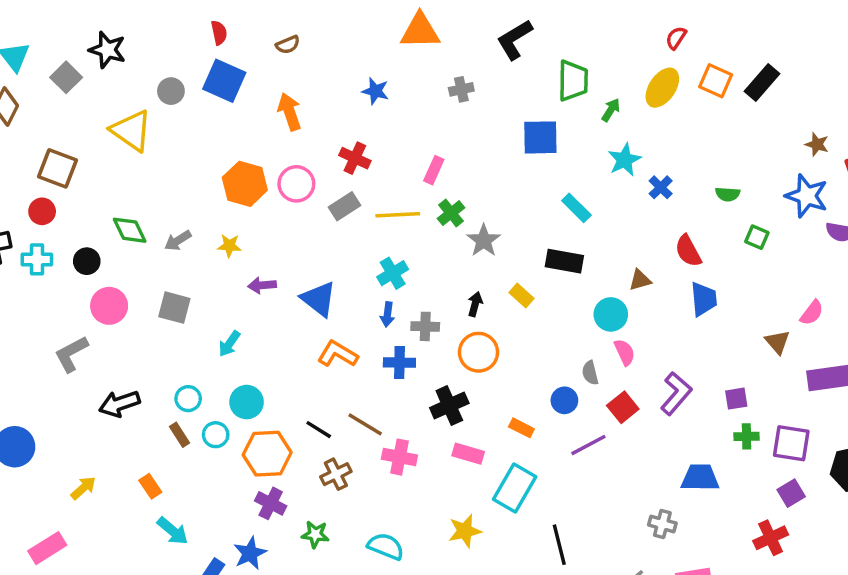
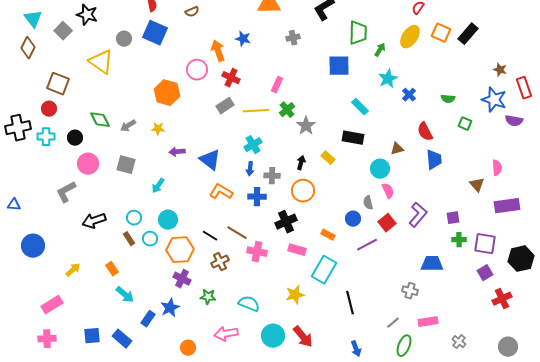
orange arrow: (289, 112) -> (218, 51), moved
pink circle: (296, 184) -> (197, 70), moved
pink semicircle: (812, 313) -> (497, 168), turned -42
red cross: (771, 538) -> (502, 299), moved

